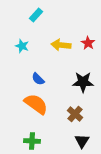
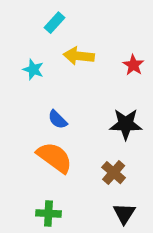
yellow arrow: (61, 45) -> (79, 56), moved

